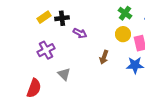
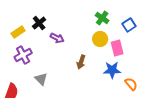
yellow rectangle: (44, 17) -> (18, 32), moved
black cross: (62, 18) -> (39, 23), turned -32

